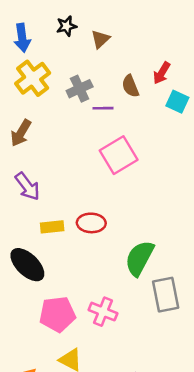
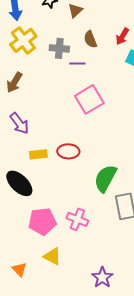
brown semicircle: (130, 86) -> (90, 39), moved
gray cross: (80, 89) -> (59, 48), turned 30

